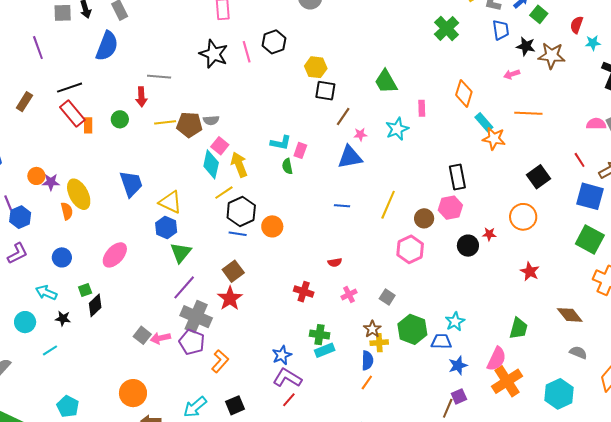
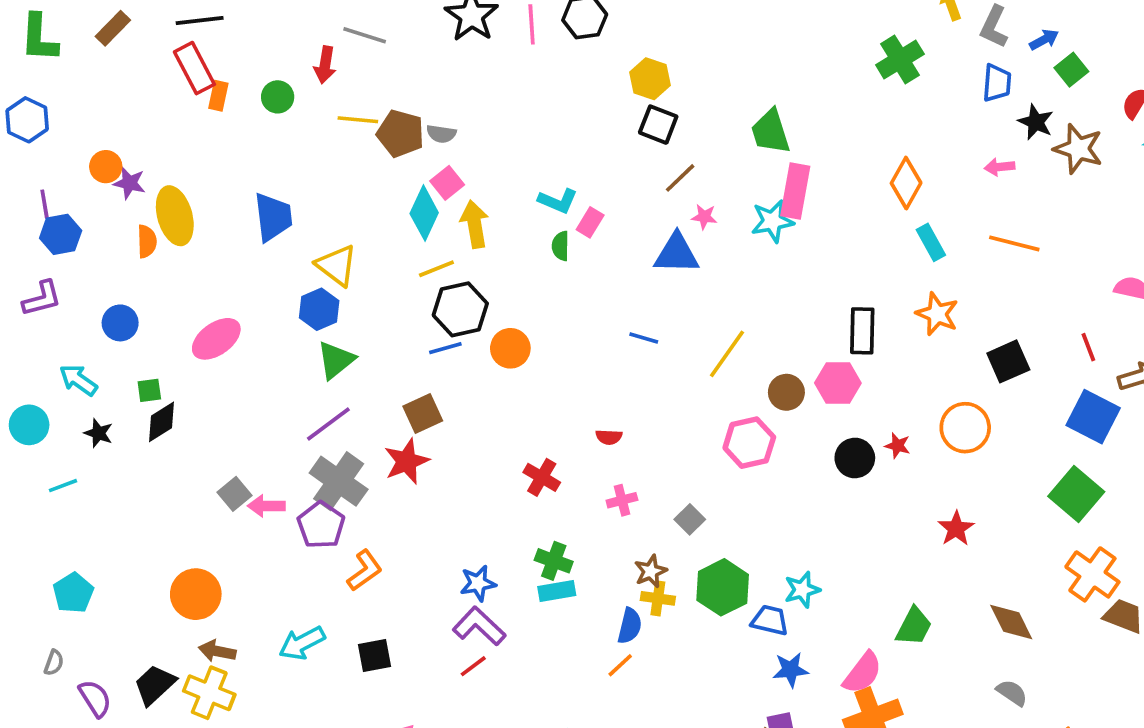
pink rectangle: (422, 108) -> (795, 191), moved, size x1.8
orange star: (494, 139) -> (937, 314), moved
blue line: (238, 234) -> (445, 348), turned -36

